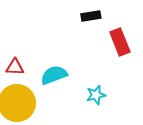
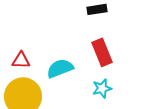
red rectangle: (120, 42) -> (102, 52), moved

